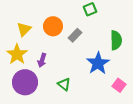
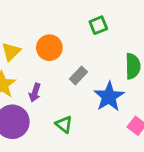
gray rectangle: (75, 35) -> (78, 75), moved

